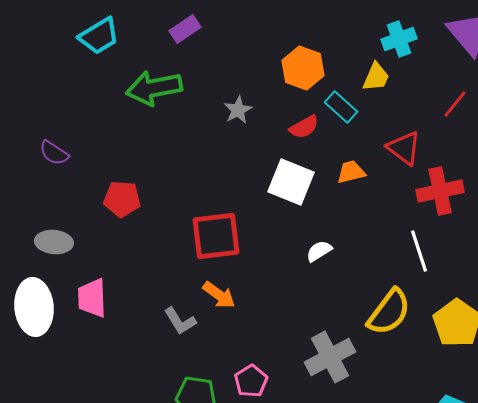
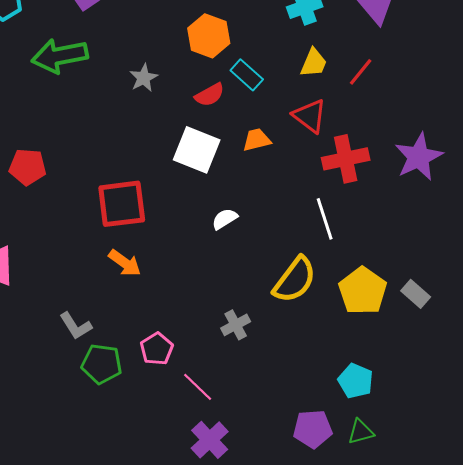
yellow trapezoid: (376, 77) -> (314, 63), moved
gray L-shape: (180, 321) -> (76, 326), moved
gray cross: (330, 357) -> (236, 325), size x0.6

